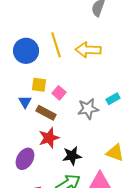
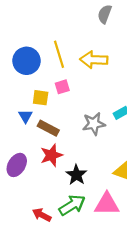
pink square: (59, 93) -> (62, 87), moved, turned 32
black star: (72, 156) -> (76, 175), turned -30
purple ellipse: (25, 159) -> (17, 165), moved

